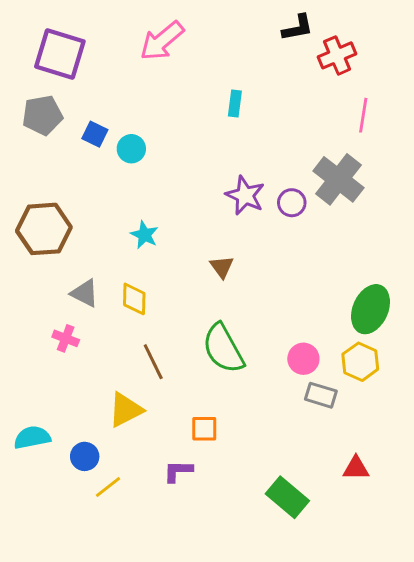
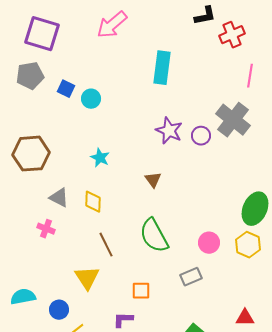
cyan rectangle: (235, 104) -> (162, 68), size x1.8
gray rectangle: (321, 395) -> (191, 277), moved, turned -40
yellow triangle: (126, 410) -> (87, 278), turned -36

